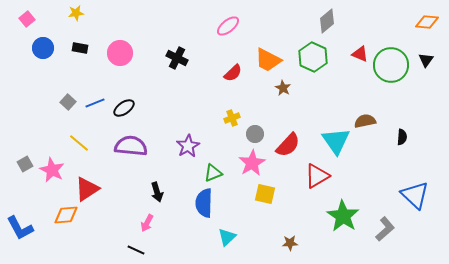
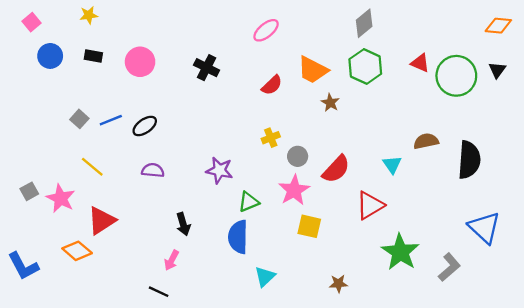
gray diamond: (327, 21) -> (364, 23), moved
black semicircle: (402, 137) -> (469, 160), size x2.0
cyan triangle: (336, 141) -> (392, 165), size x0.6
purple semicircle: (131, 146) -> (153, 170), size x0.6
purple star: (188, 146) -> (219, 170), turned -30
orange diamond: (66, 215) -> (77, 251), turned 45

